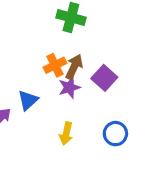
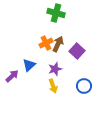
purple star: (69, 87) -> (55, 69), moved
yellow arrow: (66, 134) -> (53, 86), turned -32

